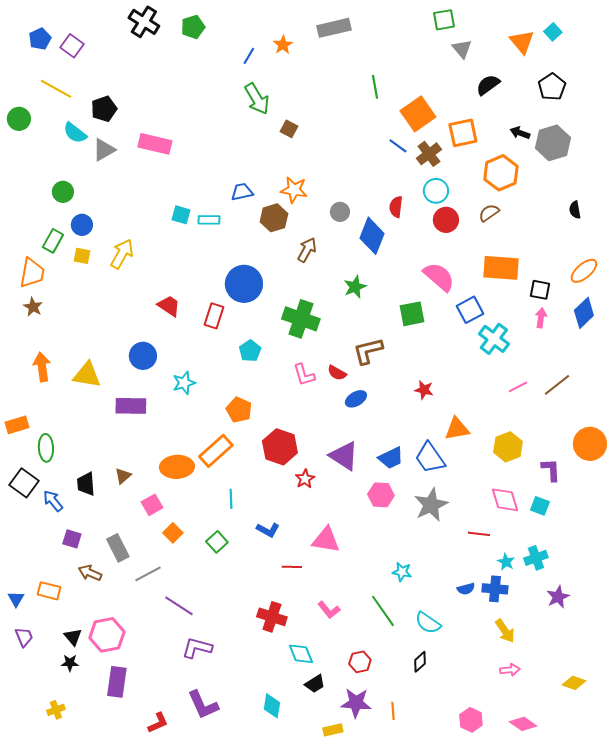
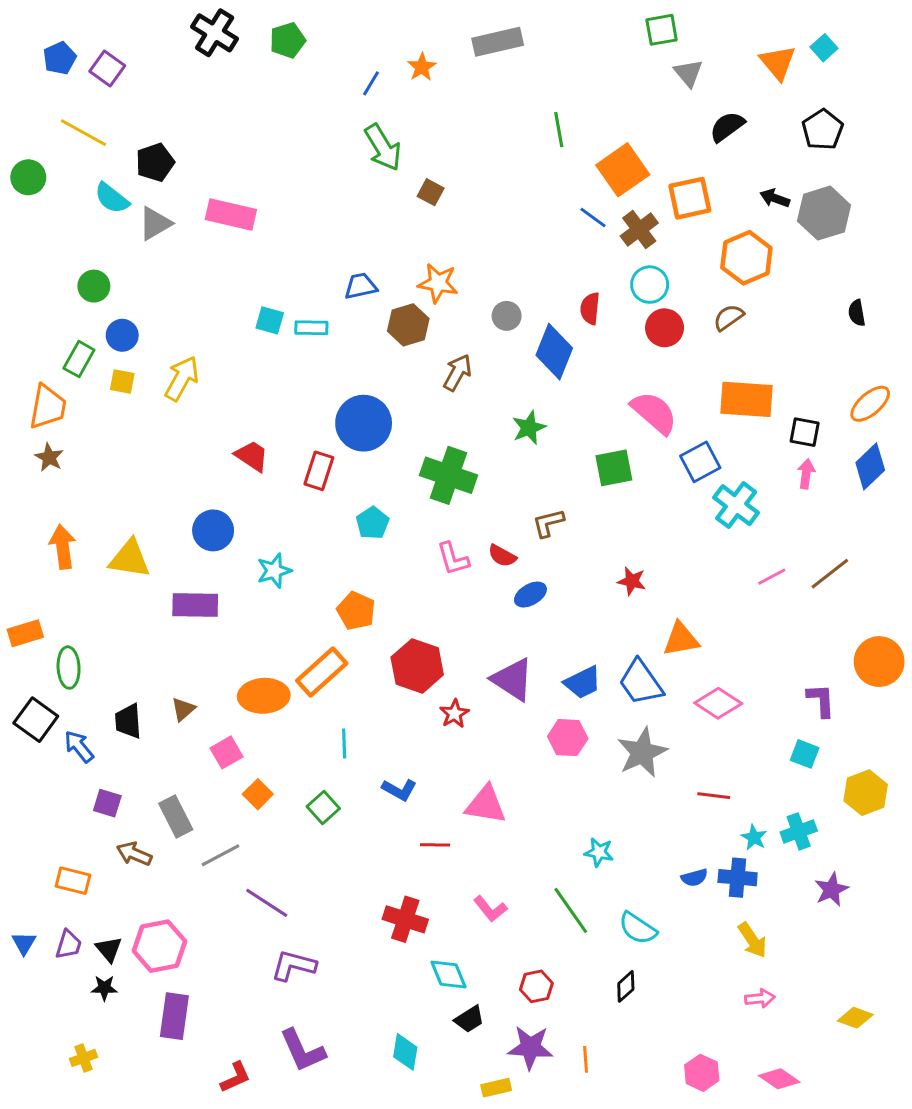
brown L-shape: (368, 351) -> (548, 523), size x0.7
yellow hexagon: (508, 447) -> (866, 793), moved
pink diamond: (505, 500) -> (718, 703), moved, turned -40
blue triangle: (16, 599) -> (24, 943), moved
purple trapezoid: (24, 637) -> (69, 945), moved, turned 40

